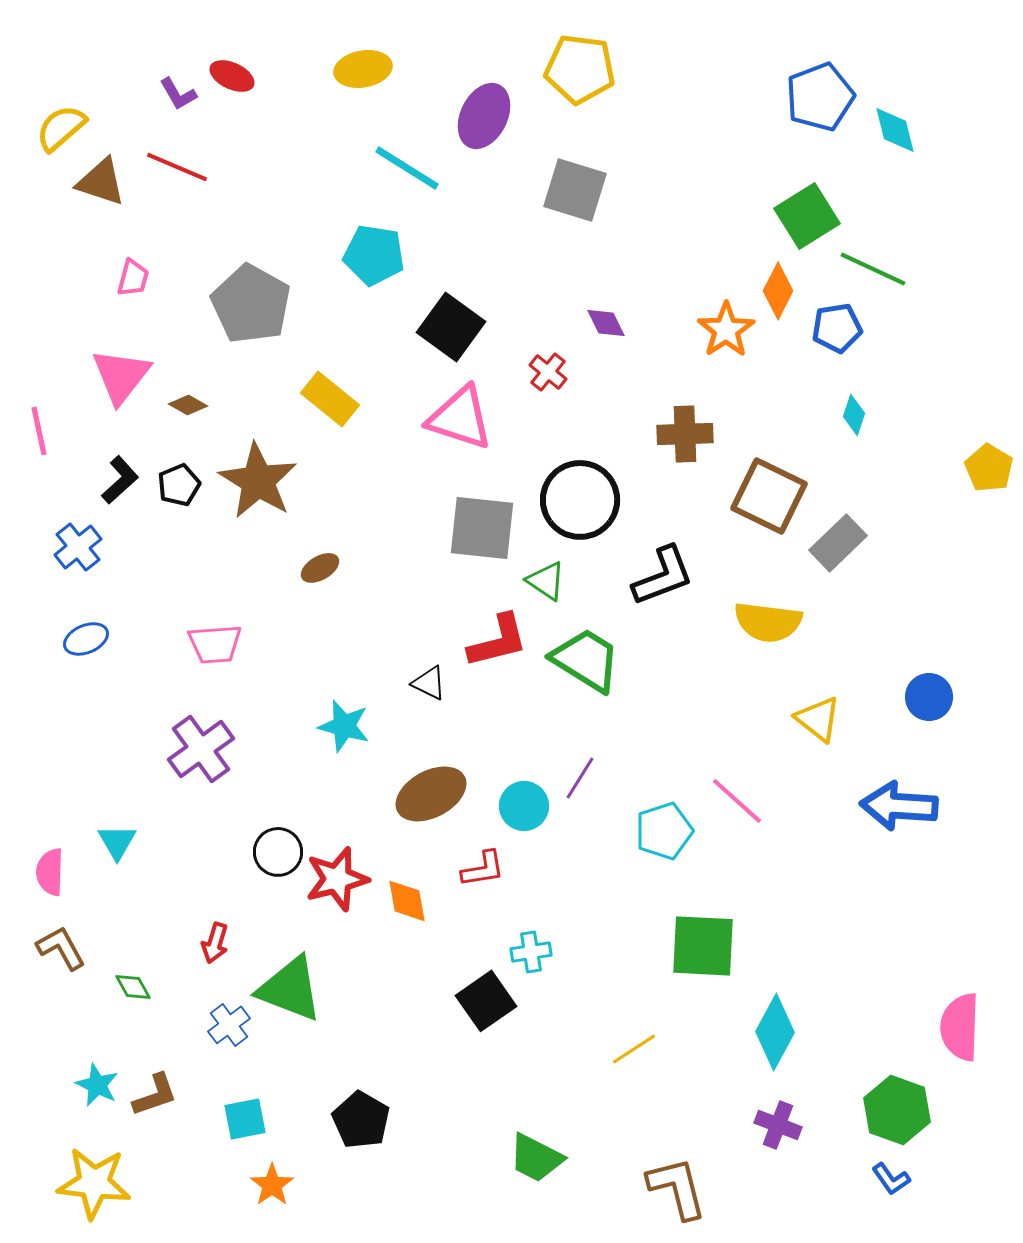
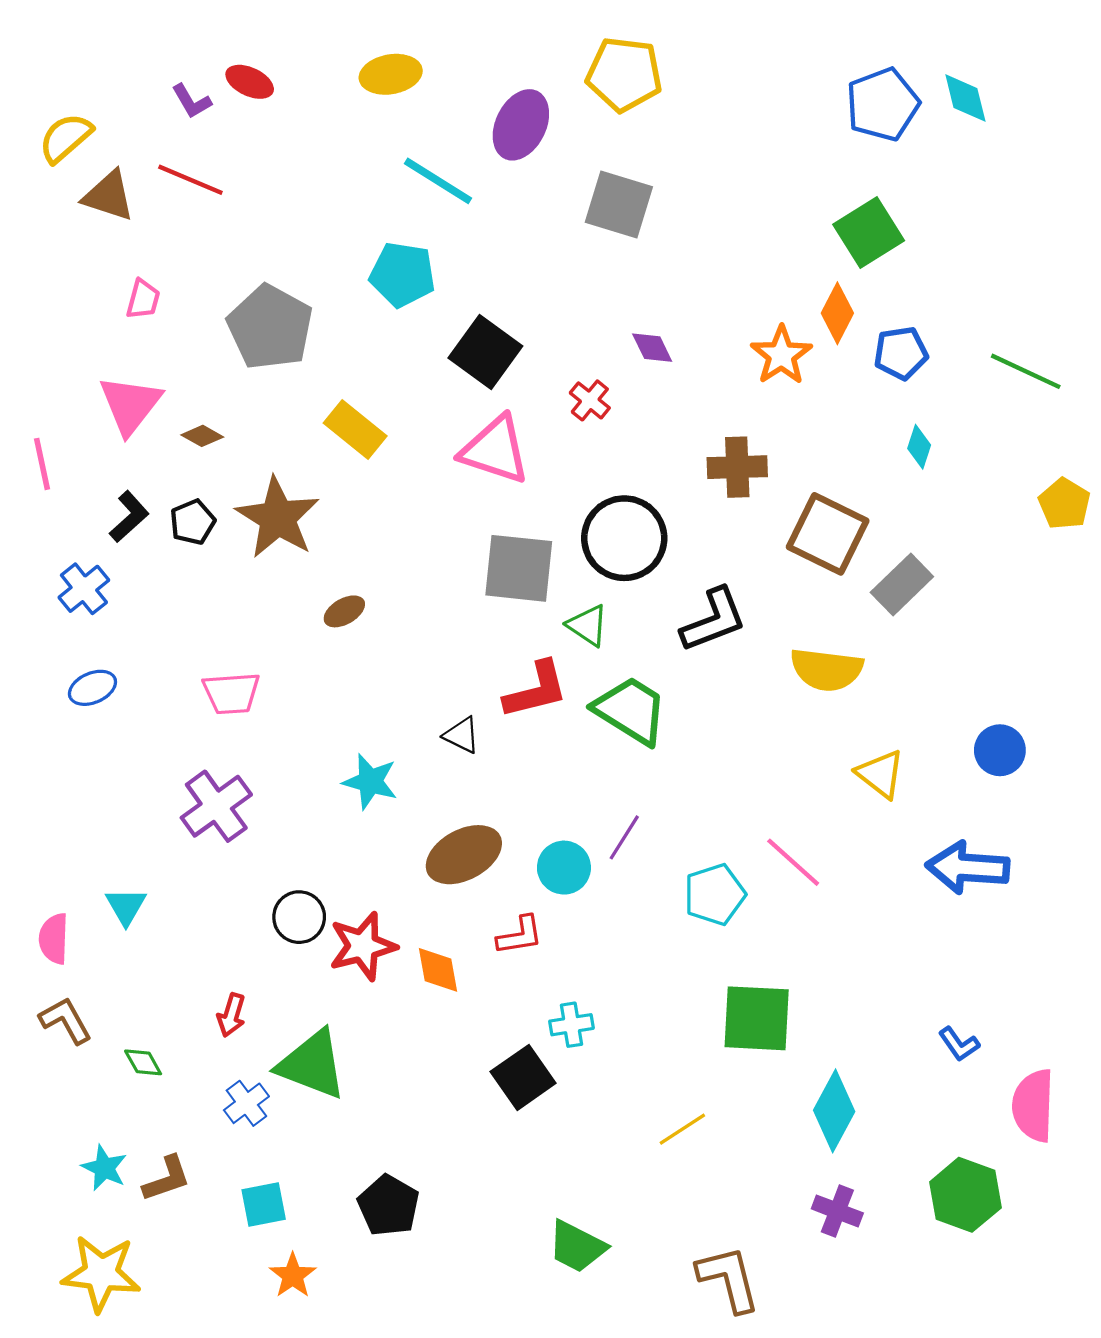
cyan diamond: (895, 130) -> (965, 98), moved
green line: (873, 269) -> (1026, 371), moved
blue L-shape: (891, 1179) -> (959, 1044), moved

